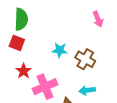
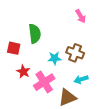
green semicircle: (21, 19) -> (35, 34), moved
cyan star: (60, 50) -> (55, 58), moved

